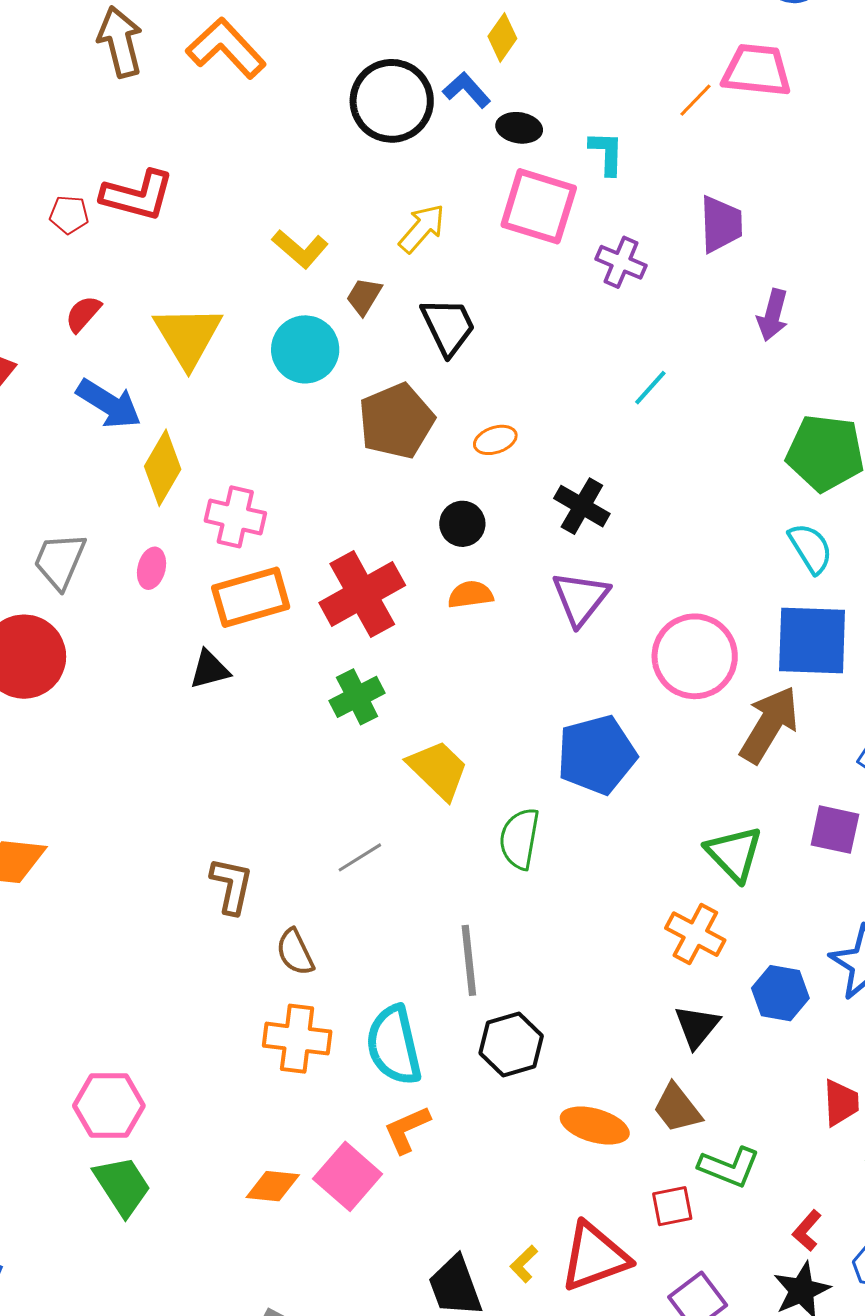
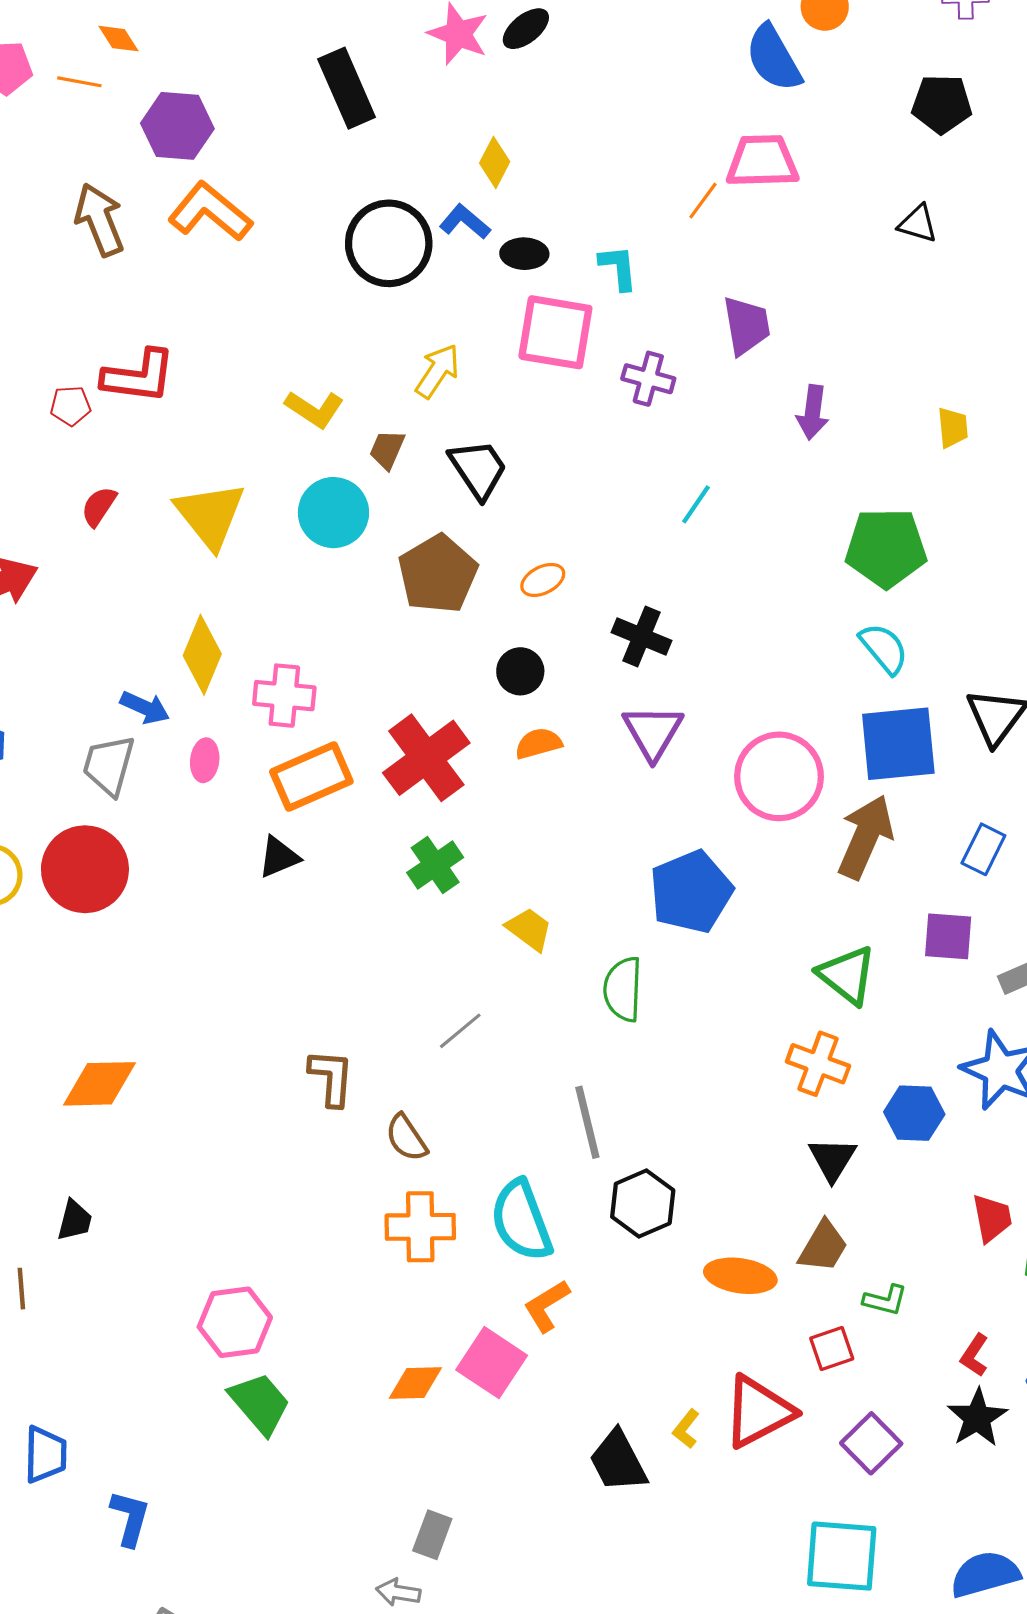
blue arrow: (109, 404) -> (145, 708), moved, size x0.7
yellow trapezoid: (438, 770) -> (529, 929), size x0.7
brown trapezoid: (677, 1108) -> (823, 1246), turned -104
green L-shape: (729, 1167) -> (885, 1300), size x0.7

